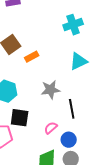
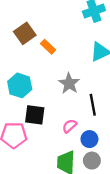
orange rectangle: (32, 57) -> (48, 47), turned 72
gray star: (51, 90) -> (69, 83), turned -30

